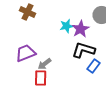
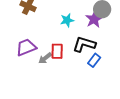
purple star: (81, 29) -> (94, 19), moved
red rectangle: (41, 78) -> (57, 51), moved

